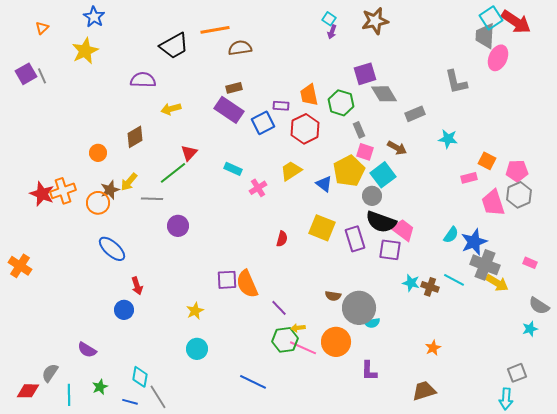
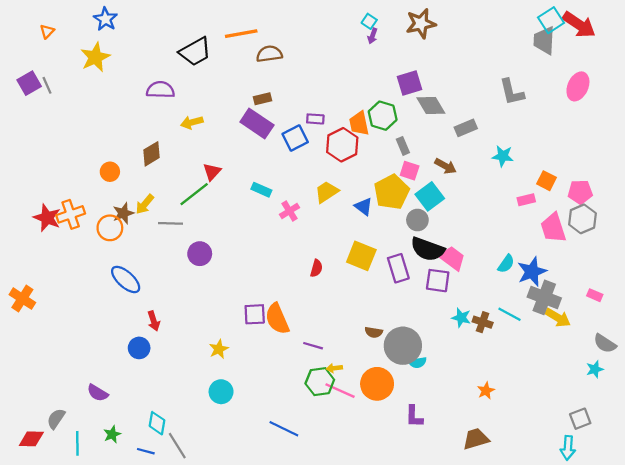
pink ellipse: (498, 58) -> (578, 86), moved
orange trapezoid: (309, 95) -> (359, 123), moved
purple line: (279, 308) -> (313, 346), turned -30

